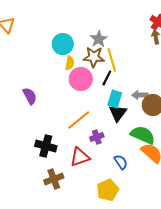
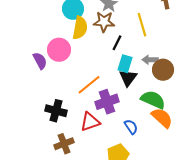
yellow line: (112, 60) -> (142, 25), moved
yellow semicircle: (70, 63) -> (80, 28), size x1.6
pink circle: (81, 79) -> (59, 50), moved
purple cross: (97, 137) -> (107, 102), size x1.6

